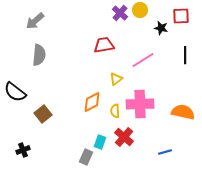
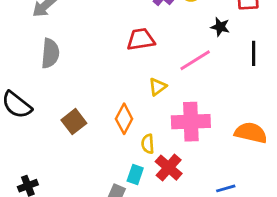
black star: (161, 28) -> (220, 27), moved
orange diamond: (92, 102) -> (124, 119), turned -35
yellow semicircle: (115, 111) -> (148, 144), moved
brown square: (43, 114) -> (74, 122), moved

